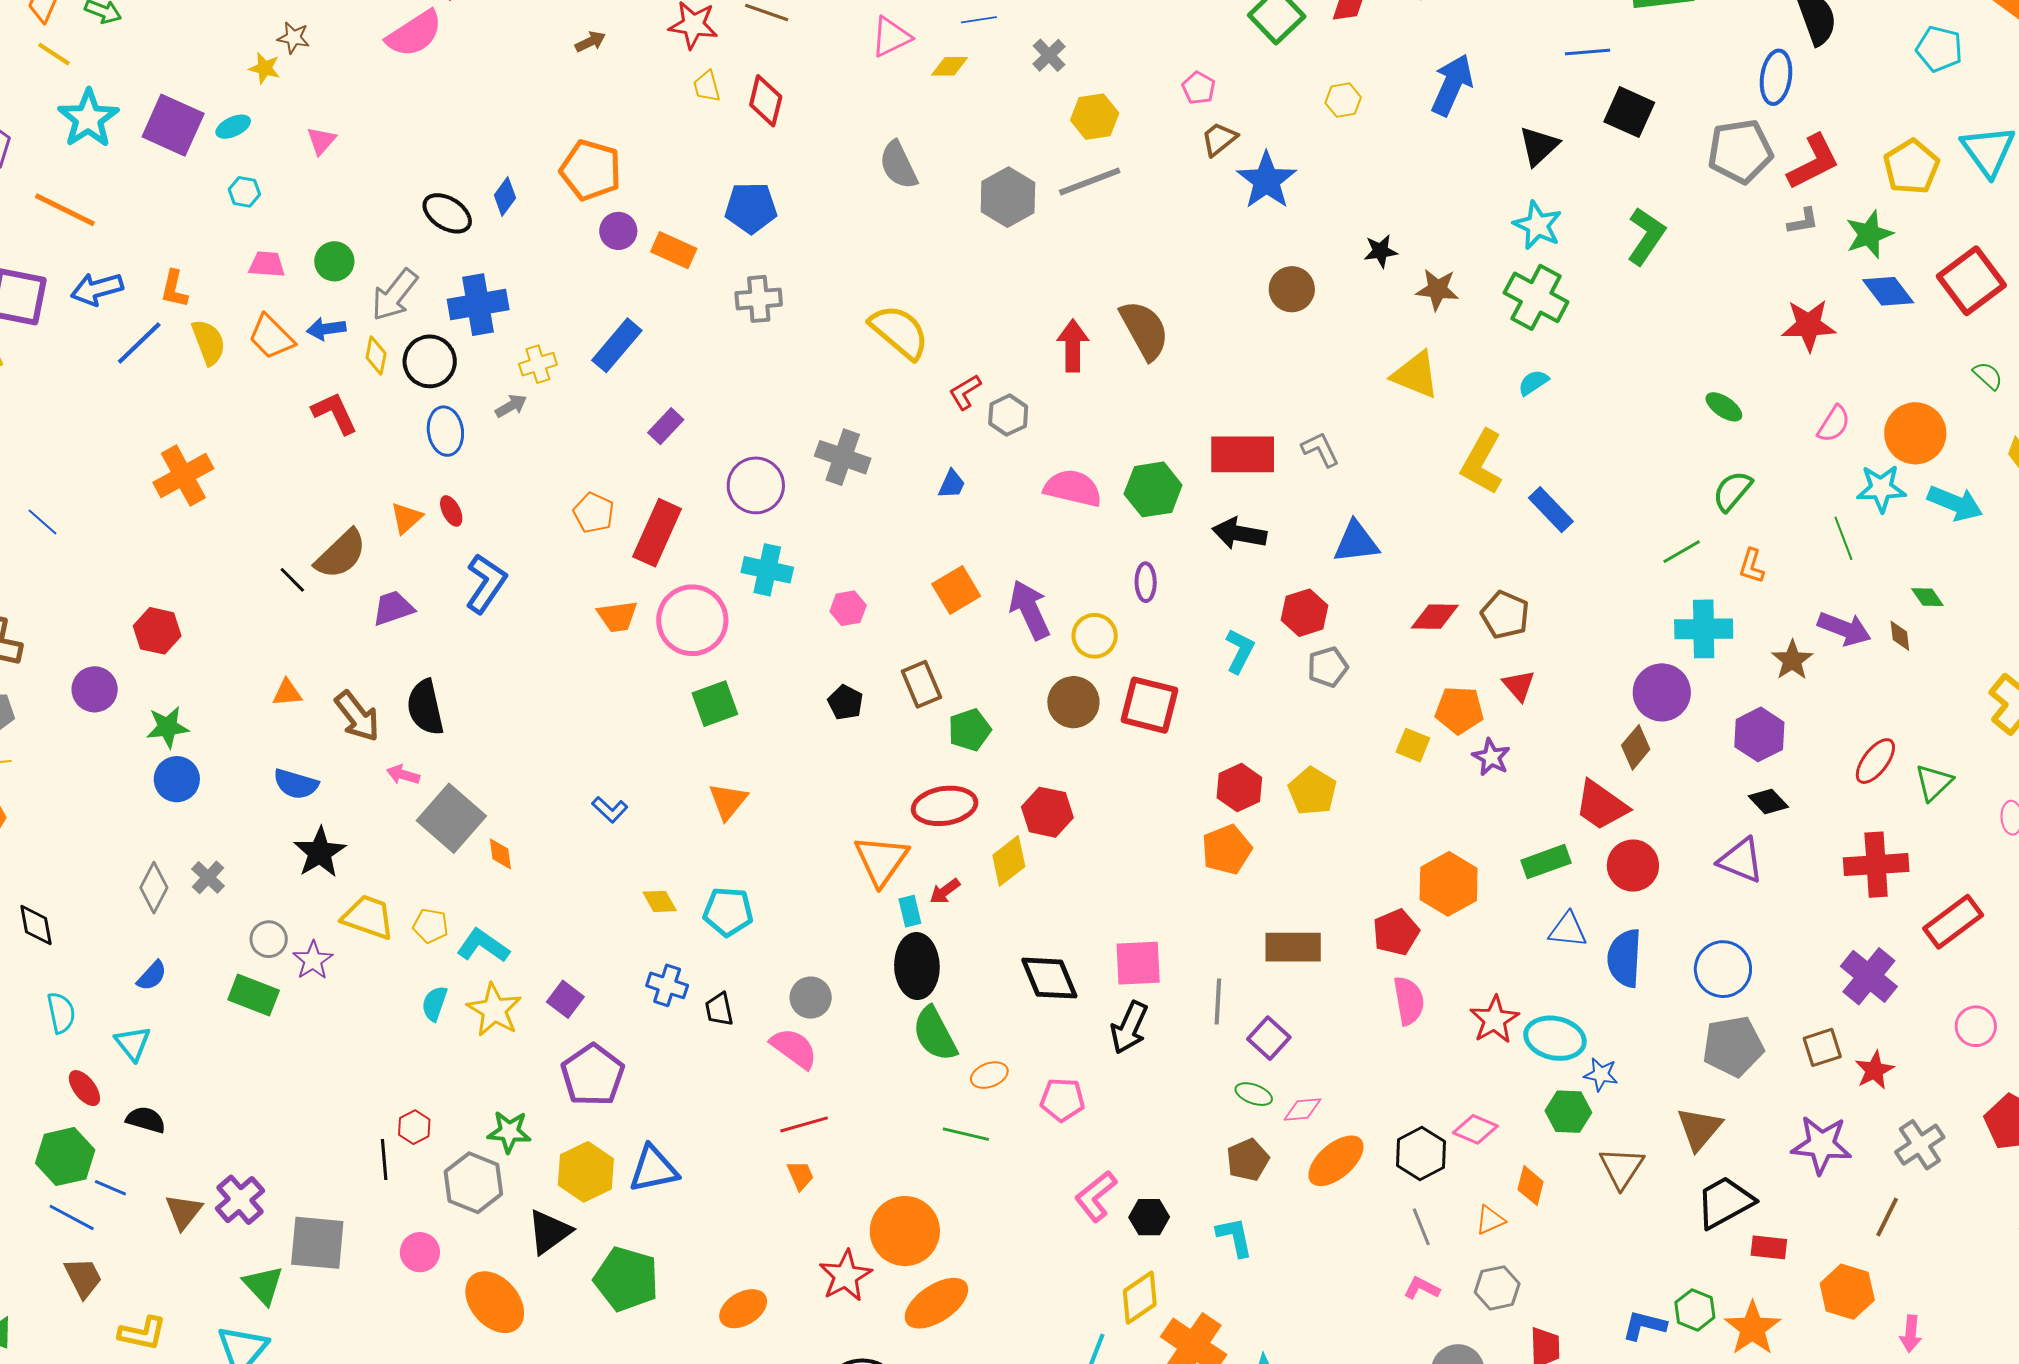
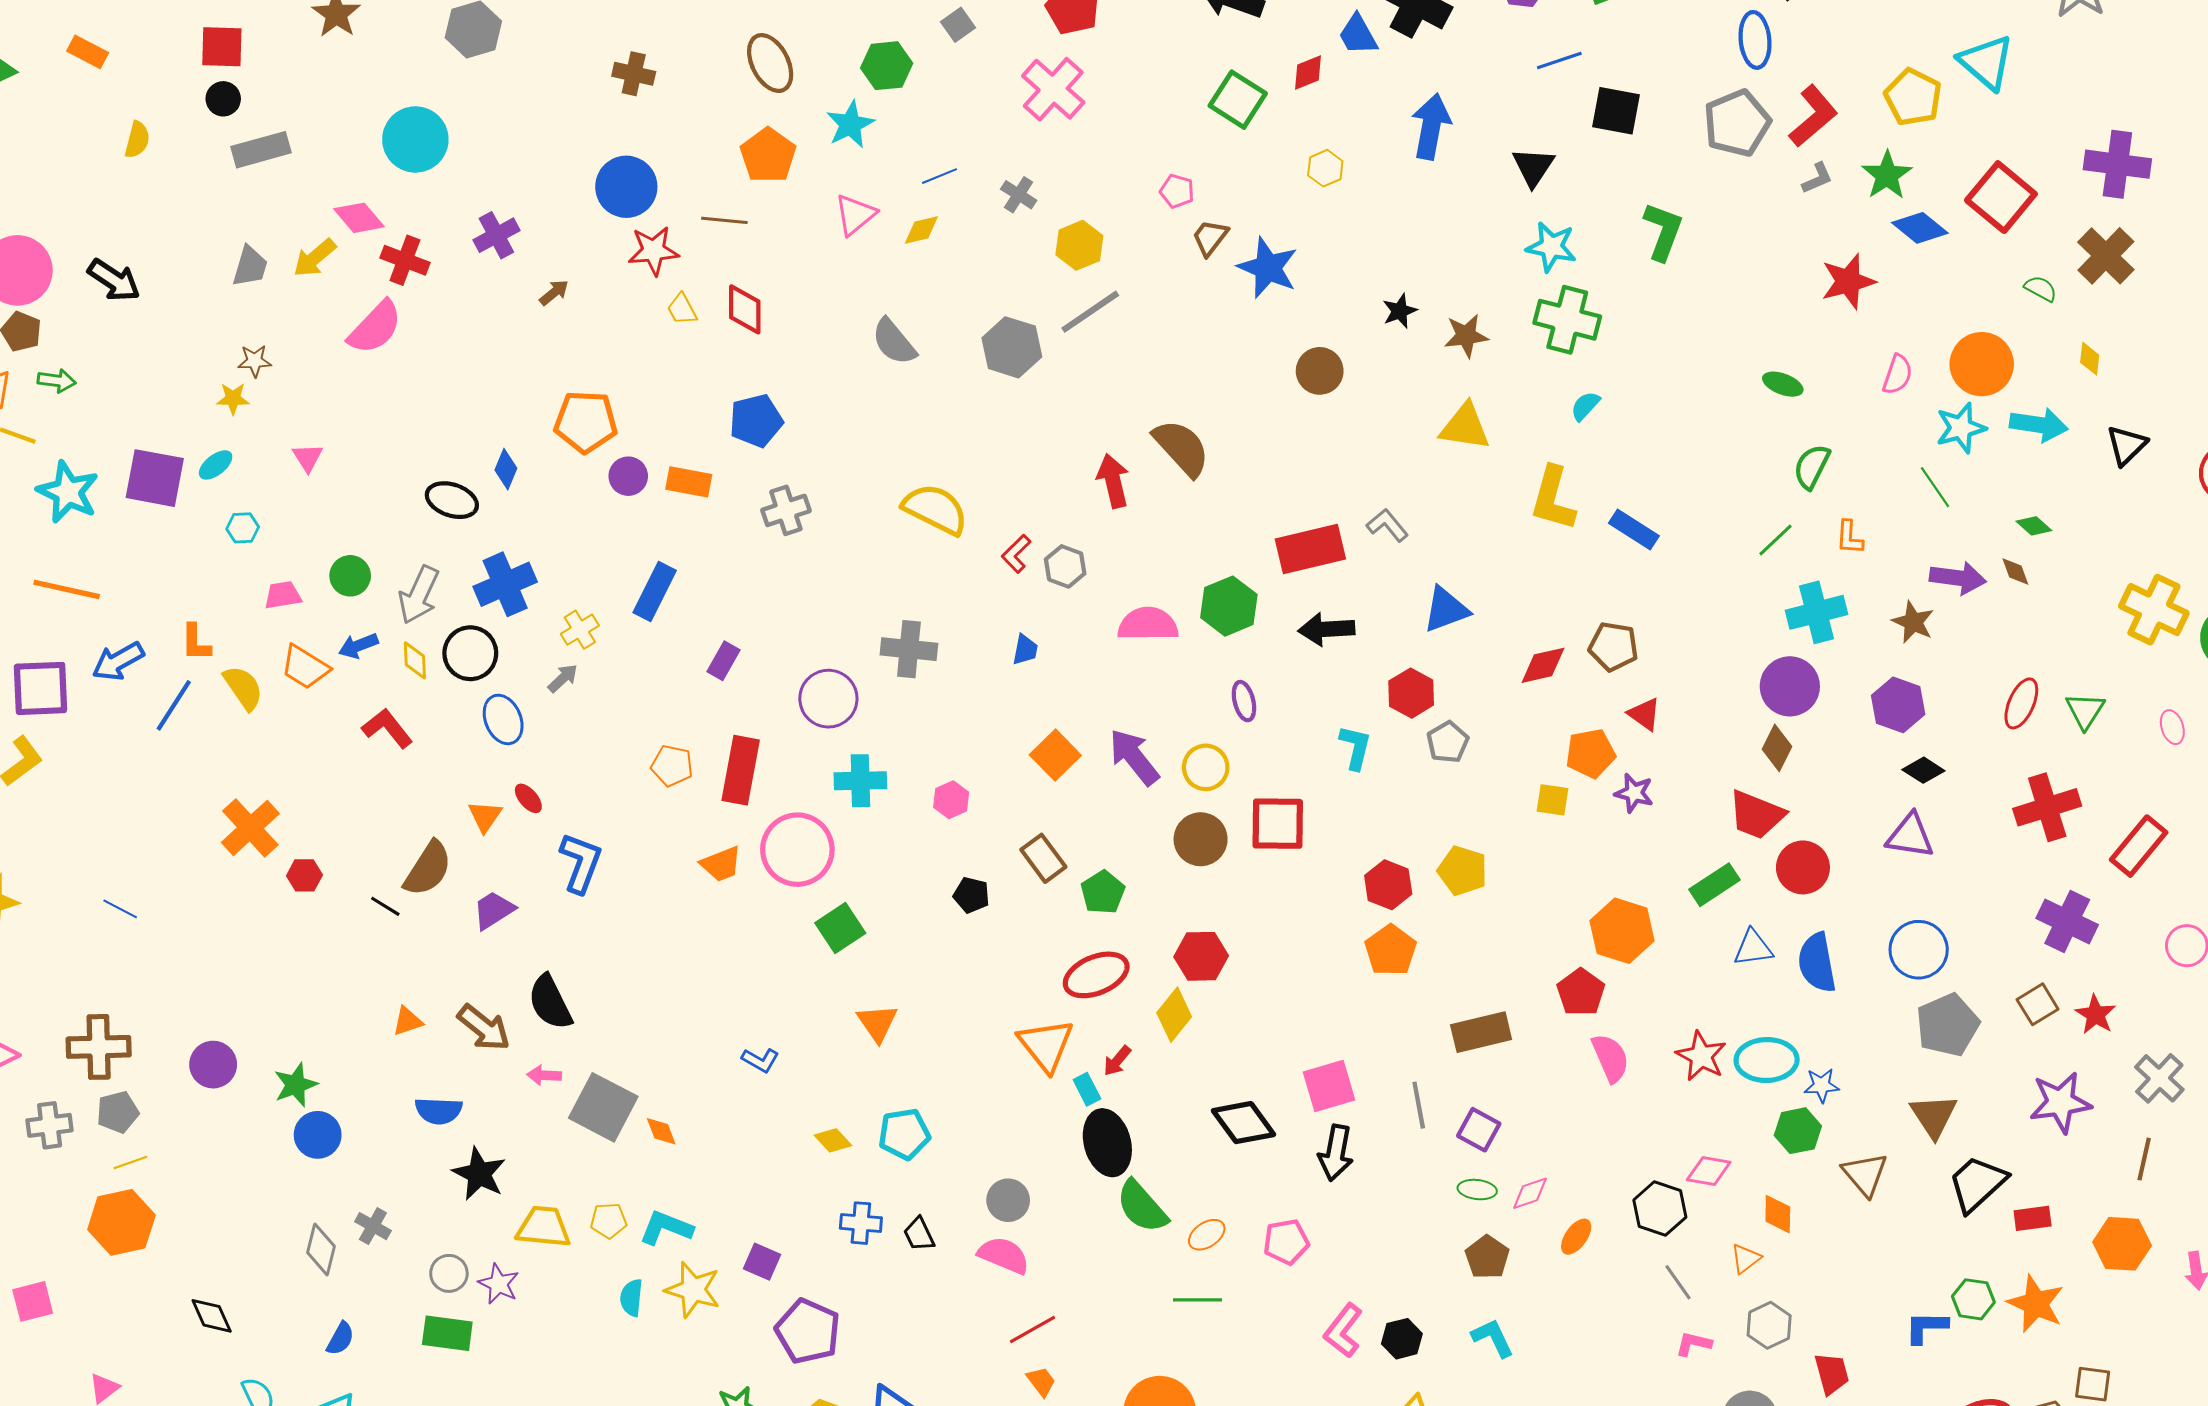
red hexagon: (157, 631) -> (304, 875), moved, size x0.7
orange ellipse: (1336, 1161) -> (1576, 1237), size x0.6

